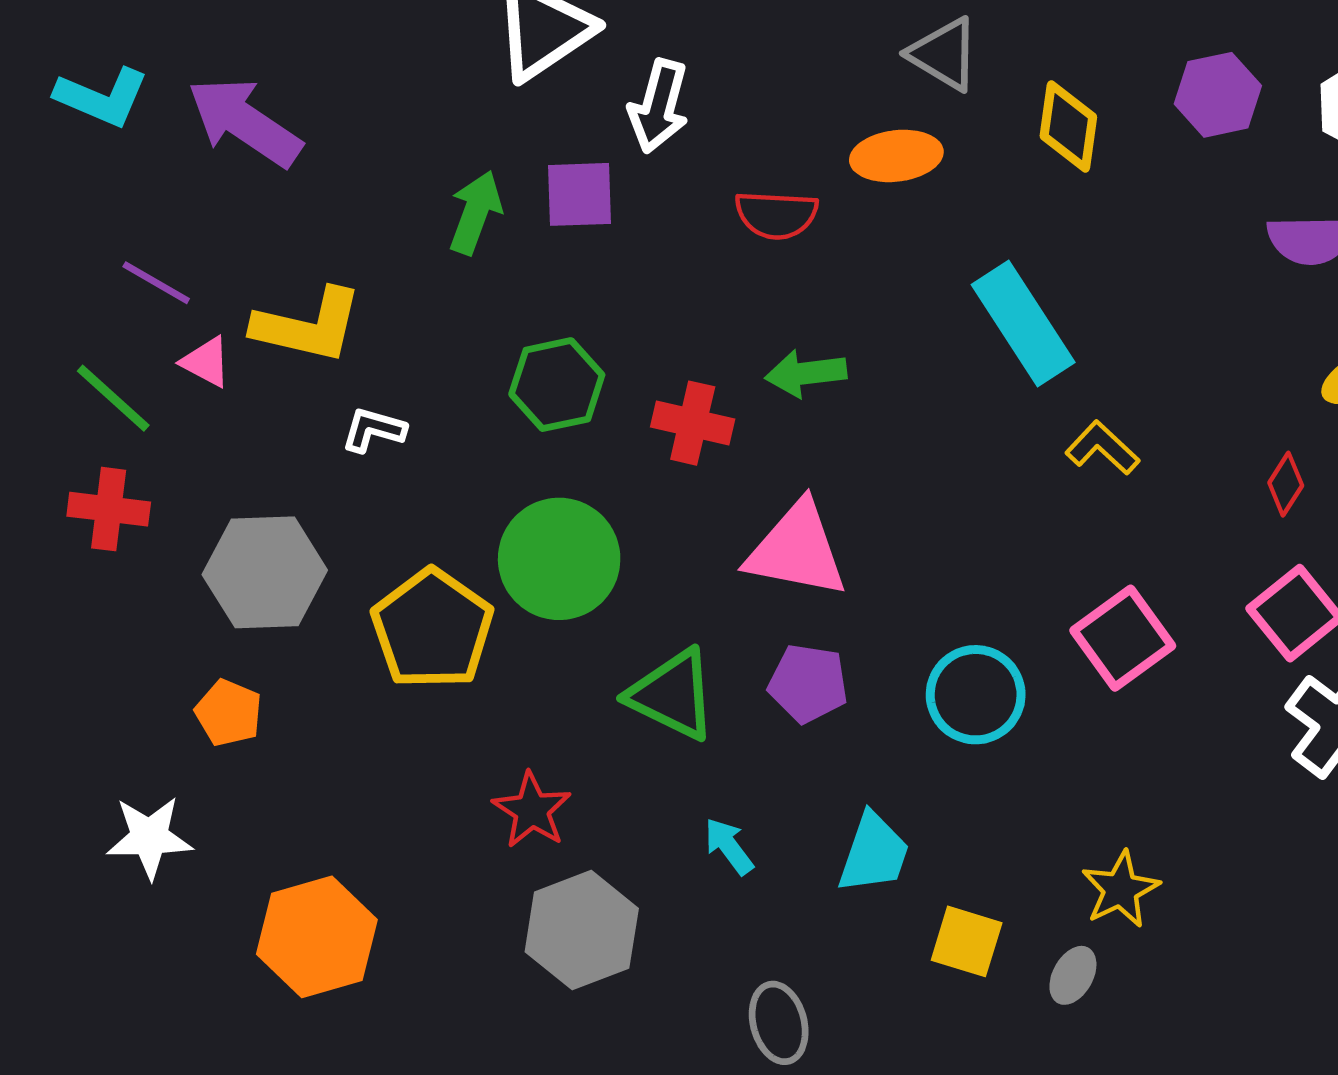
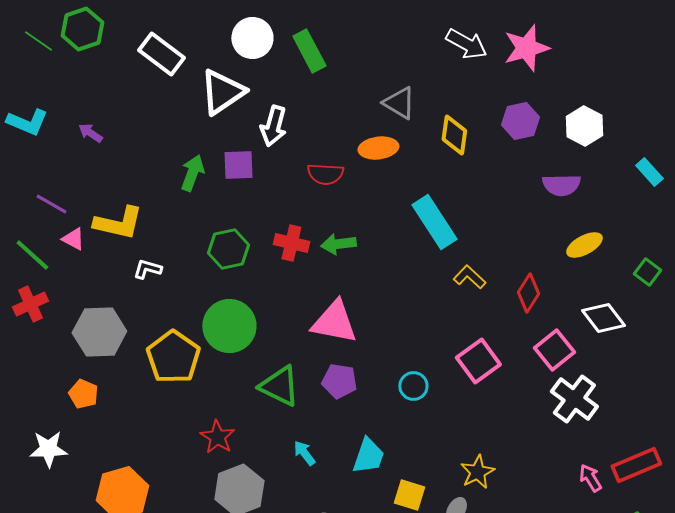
purple arrow: (244, 122) -> (90, 133), size x0.5
red cross: (693, 423) -> (291, 243), moved
red diamond: (1286, 484) -> (528, 293), moved, size x1.4
red cross: (109, 509) -> (30, 304), turned -32
cyan circle: (976, 695) -> (413, 386), size x0.7

